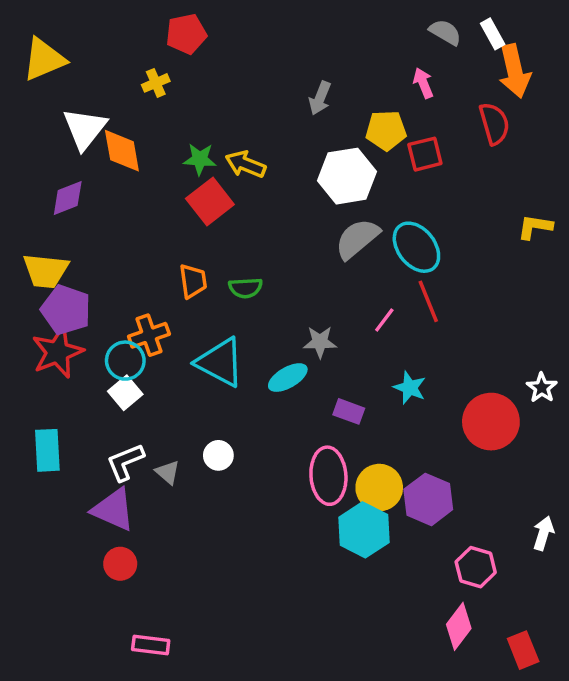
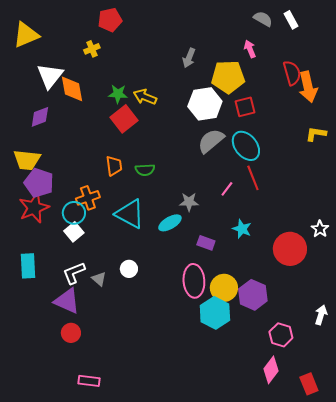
orange arrow: (515, 71) -> (308, 87), moved
yellow pentagon: (386, 130) -> (228, 77), size x1.4
red square: (425, 154) -> (245, 107), moved

